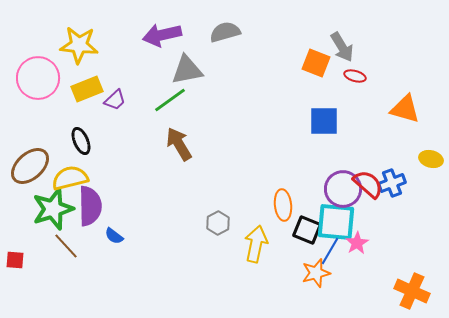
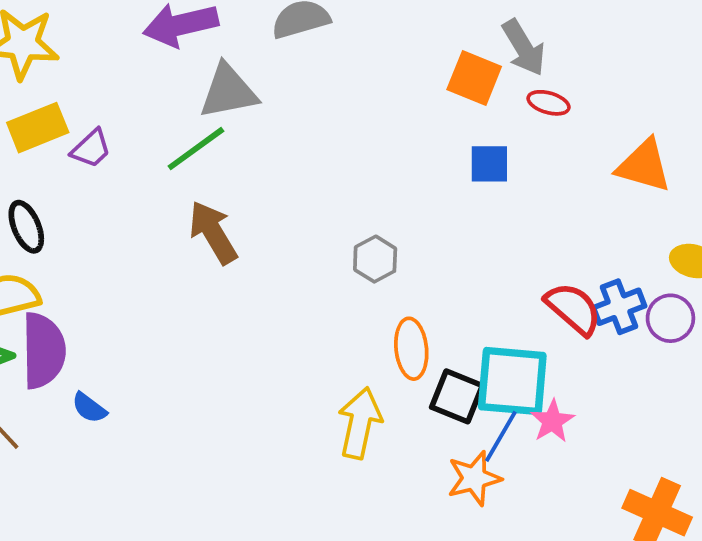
blue square: (324, 121) -> (489, 164), moved, size x0.7
purple circle: (343, 189) -> (670, 318), moved, size x0.7
gray hexagon: (218, 223) -> (375, 259), moved

